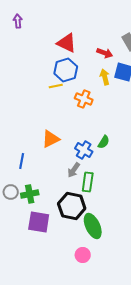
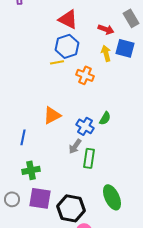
gray circle: (11, 192) -> (12, 199), moved
black hexagon: (72, 206) -> (71, 208), moved
green ellipse: (93, 226) -> (112, 197), moved

